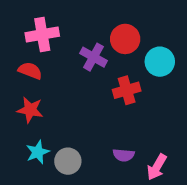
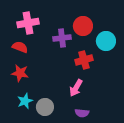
purple cross: (93, 57) -> (62, 38), turned -36
purple semicircle: (124, 155) -> (82, 113), moved
pink arrow: (157, 167) -> (76, 88), moved

